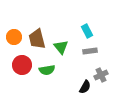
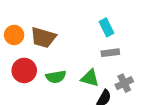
brown trapezoid: (37, 39) -> (43, 38), turned -60
green triangle: (61, 47) -> (90, 78), moved, turned -35

